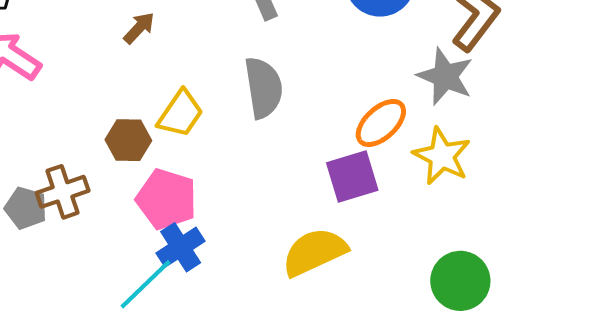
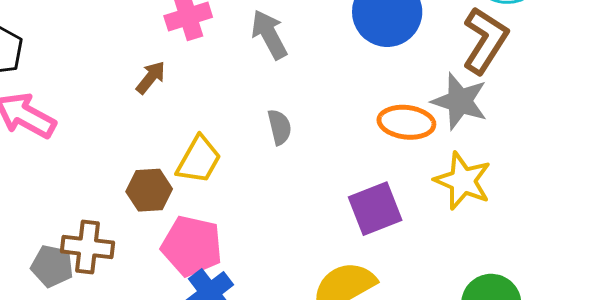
gray semicircle: (264, 88) -> (280, 127), size x0.6
orange ellipse: (381, 123) -> (406, 122), moved, turned 54
brown cross: (63, 192) -> (88, 247), turned 30

